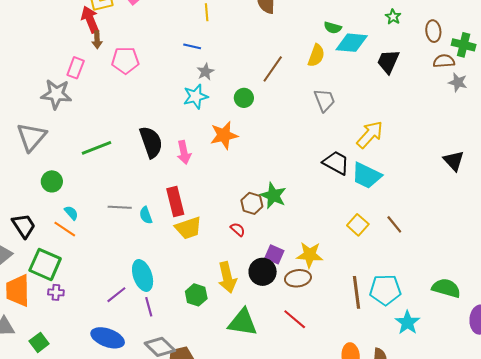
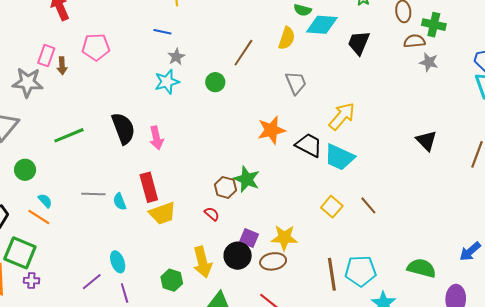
brown arrow: (97, 40) -> (62, 66), moved
orange star: (224, 135) -> (271, 130), moved
cyan ellipse: (143, 275) -> (118, 262), size x0.7

